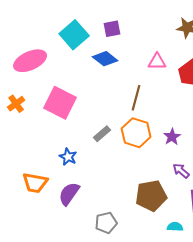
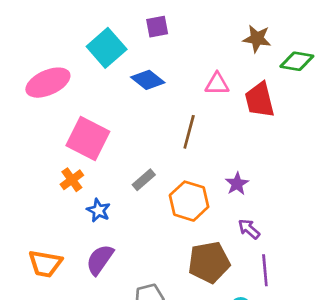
purple square: (112, 29) -> (157, 27), moved
orange cross: (16, 104) -> (72, 180), moved
orange hexagon: (136, 133) -> (189, 201), moved
orange trapezoid: (35, 183) -> (45, 264), moved

